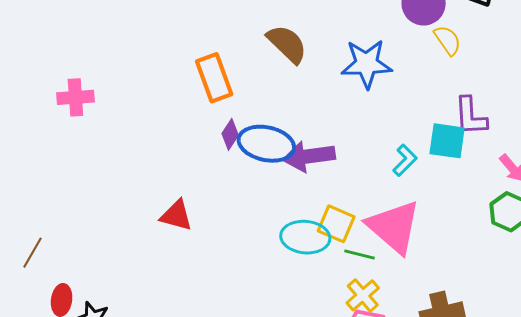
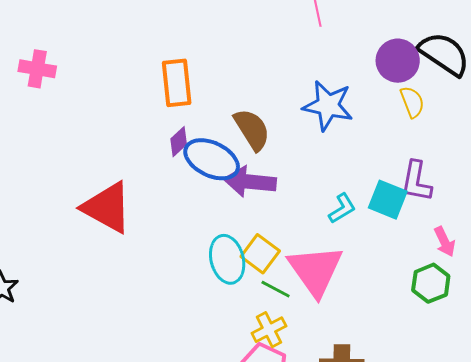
brown semicircle: (287, 44) -> (252, 129), moved
red triangle: (176, 215) -> (107, 208), size x1.6
cyan ellipse: (305, 237) -> (227, 259), turned 57

